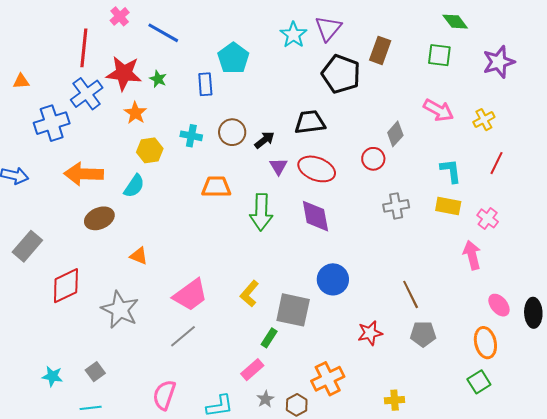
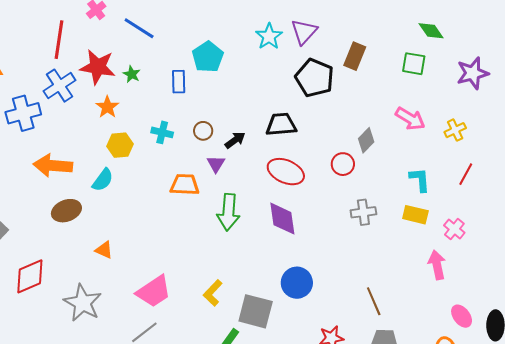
brown circle: (232, 132) -> (203, 131), size x0.7
purple triangle: (279, 166) -> (216, 164), moved

